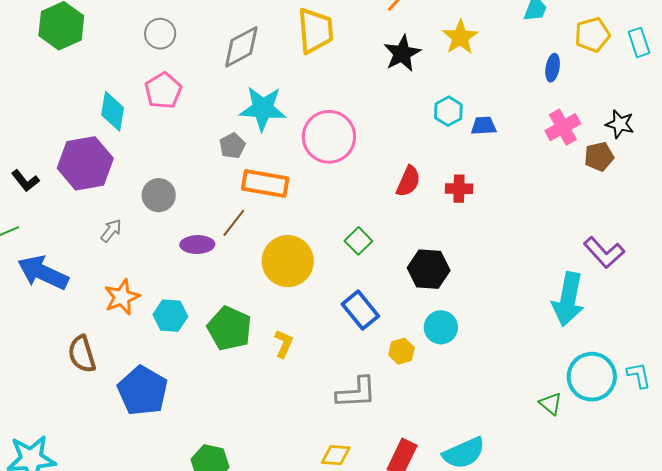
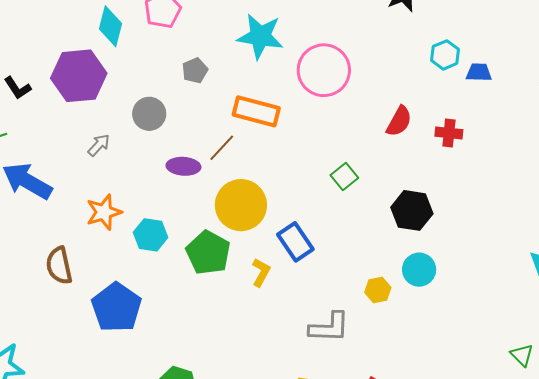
gray pentagon: (232, 146) -> (195, 70), moved
yellow circle: (288, 261) -> (241, 205), moved
blue rectangle: (360, 310) -> (295, 242), moved

